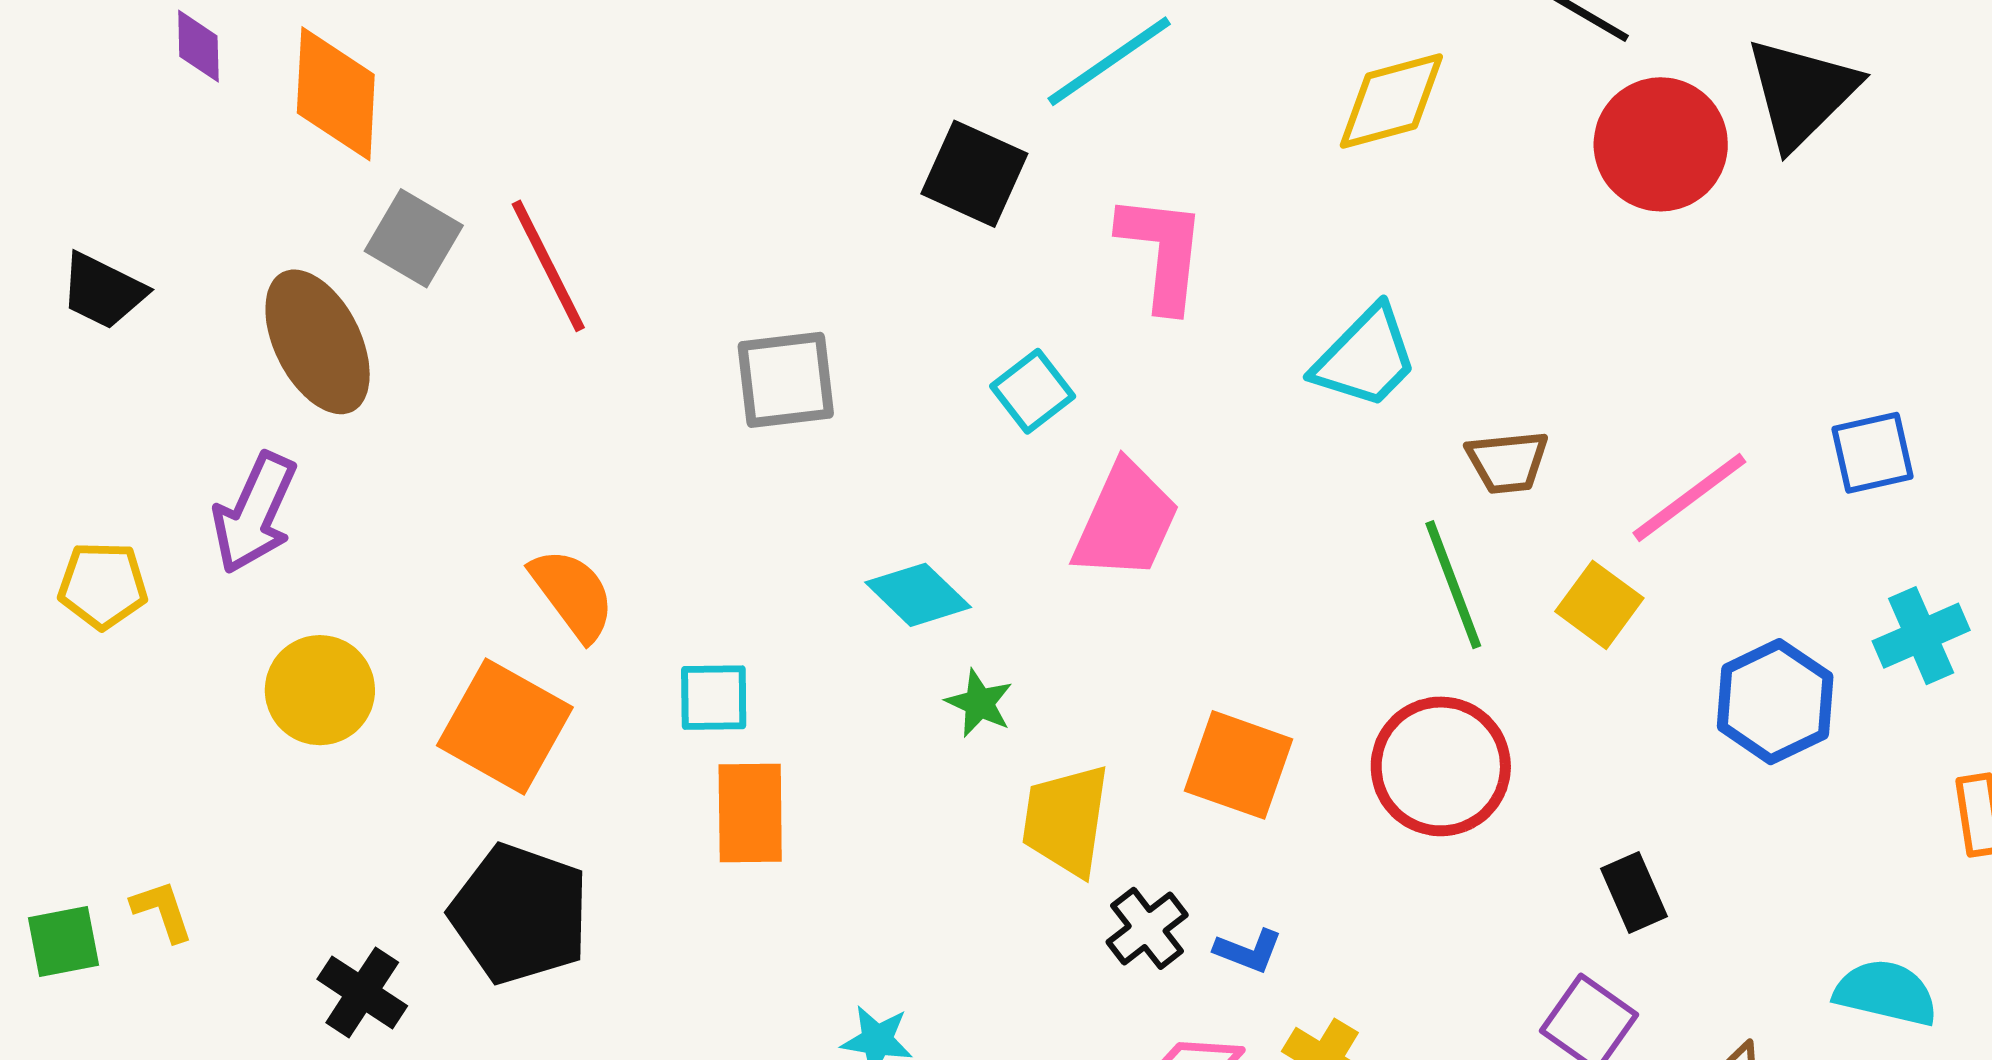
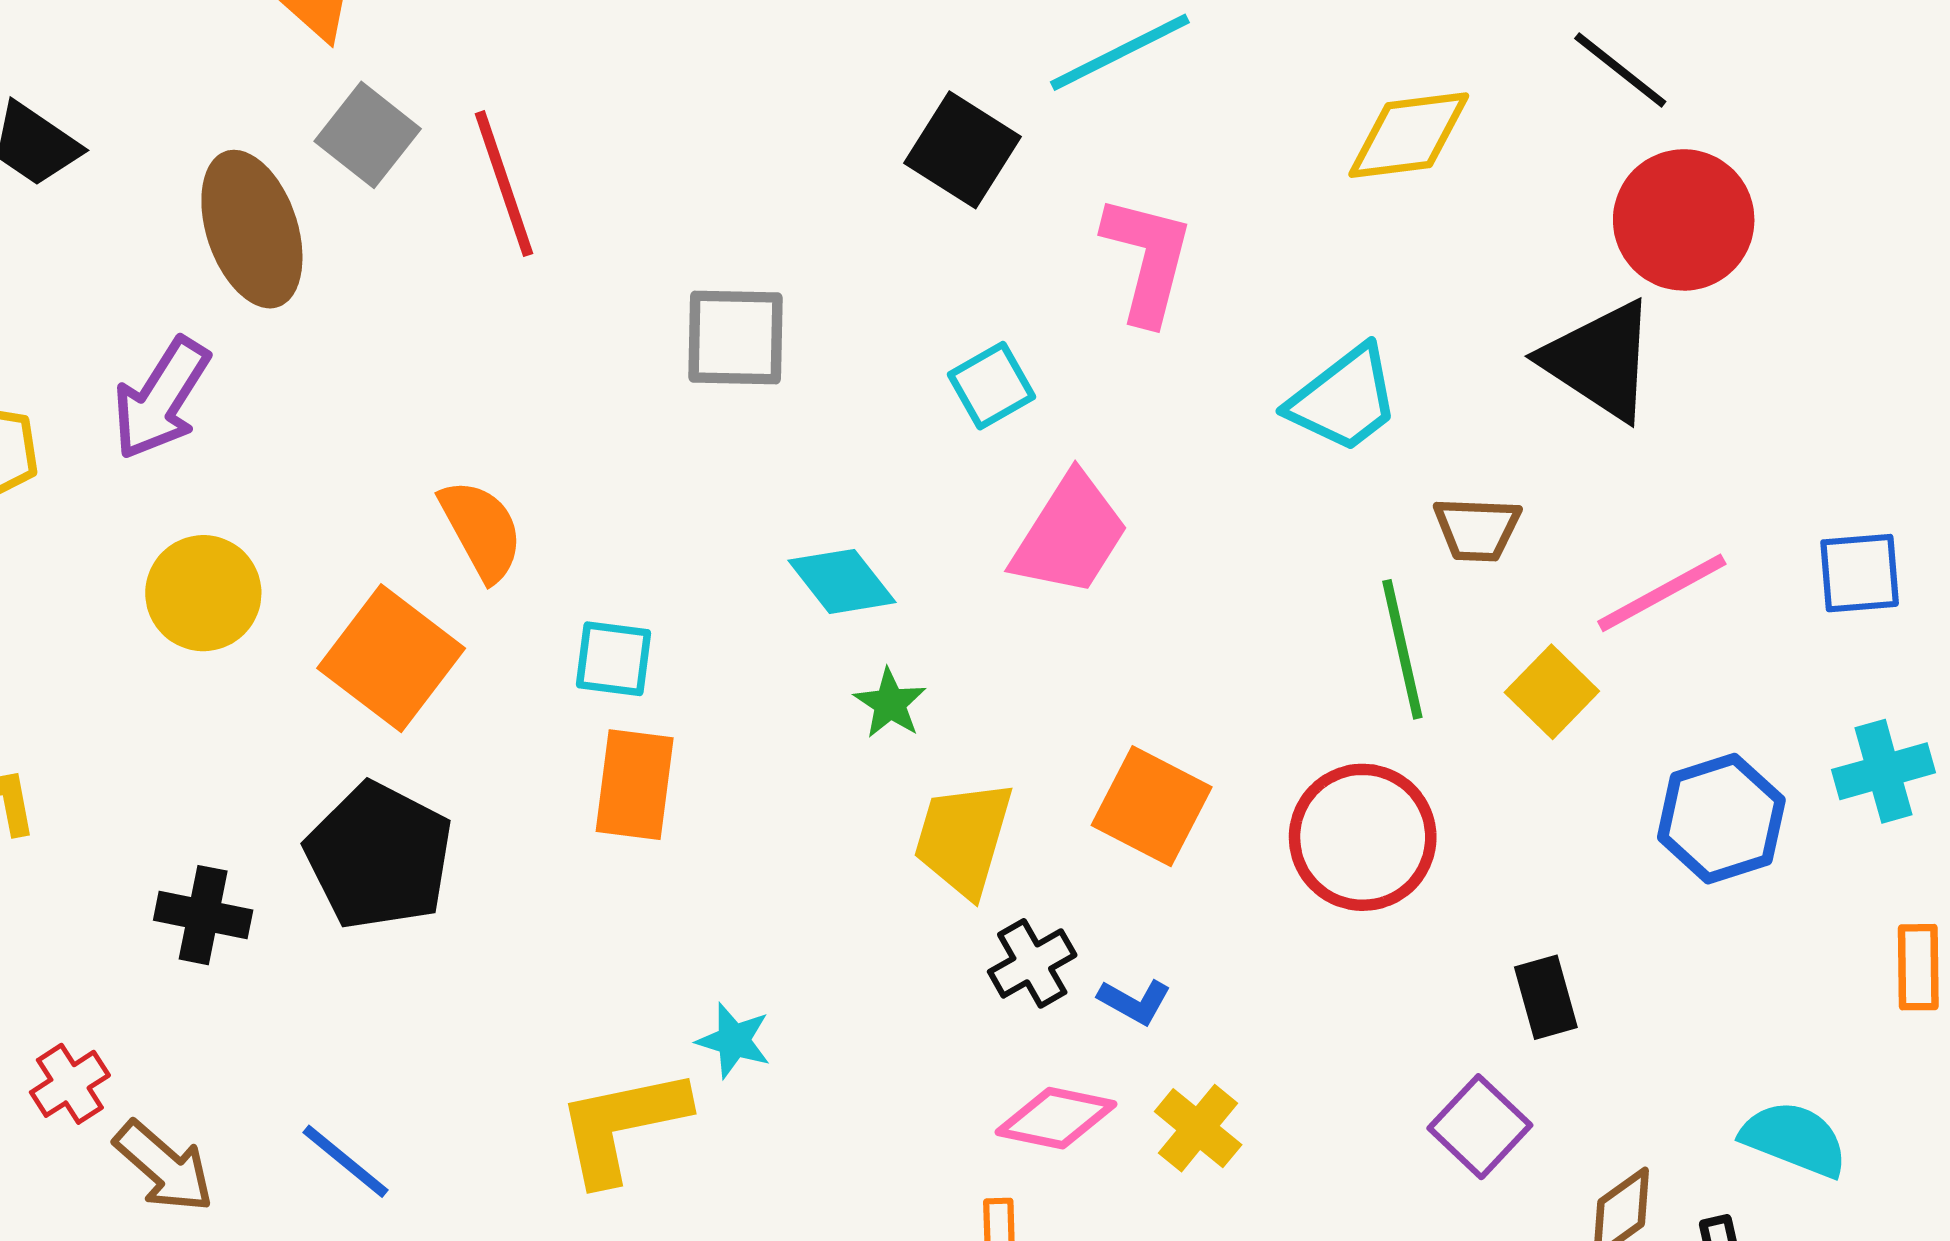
black triangle: (1801, 93) -> (1600, 360), moved, turned -50
black cross: (362, 992) -> (203, 915), turned -30

